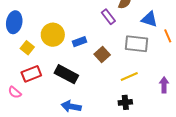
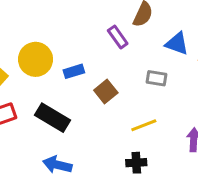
gray rectangle: (136, 44) -> (157, 78), size x0.6

